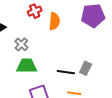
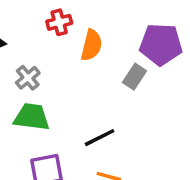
gray rectangle: (86, 68) -> (134, 77), moved
black line: (66, 72) -> (100, 138), turned -42

